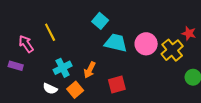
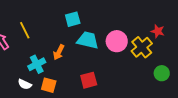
cyan square: (100, 21) -> (73, 19), turned 35
orange arrow: (90, 70) -> (59, 52), moved
orange square: (75, 90) -> (49, 85), turned -35

